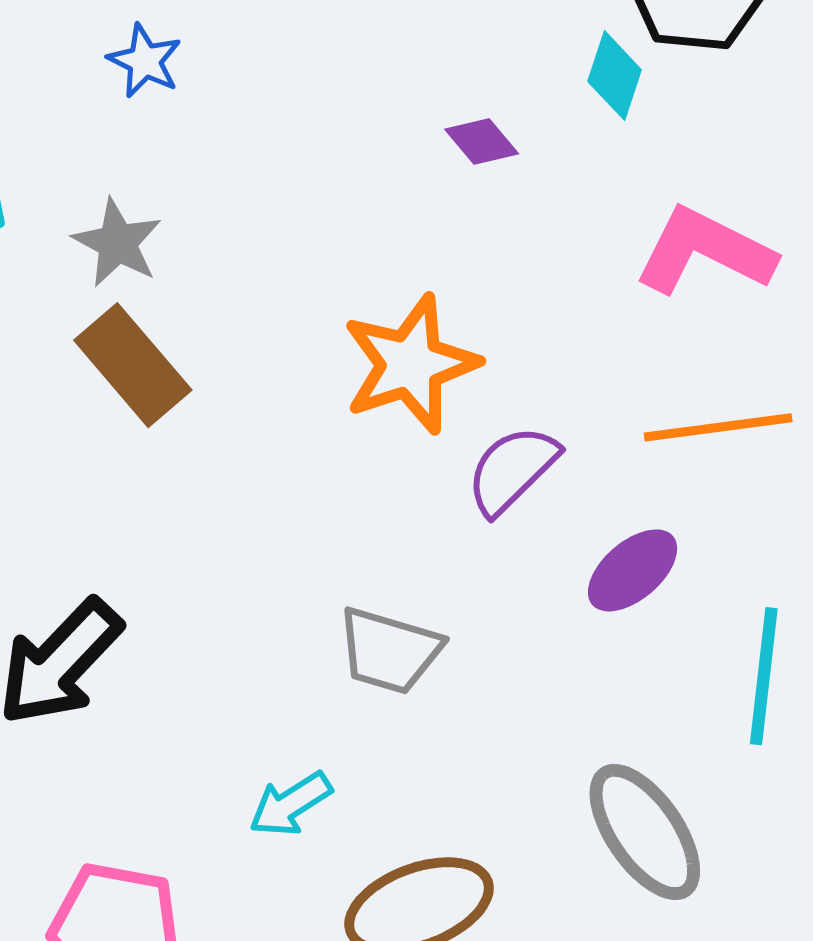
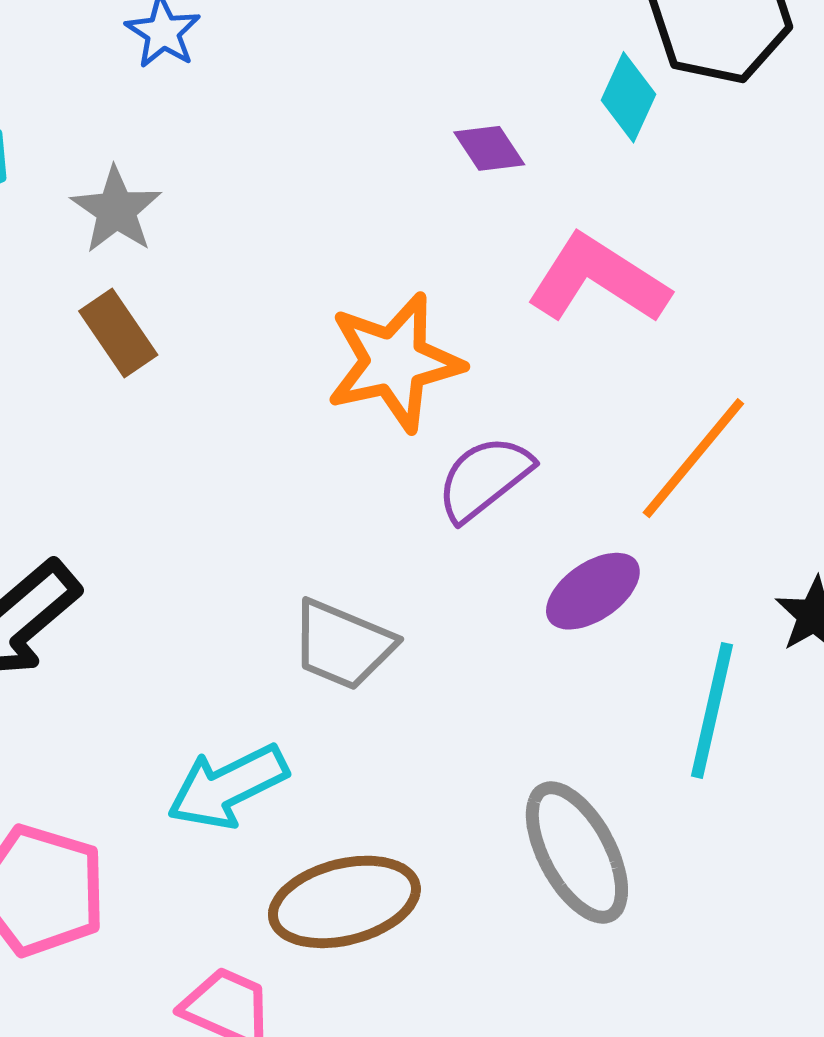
pink L-shape: (705, 251) -> (598, 279), moved
brown rectangle: (133, 365) -> (118, 333), size x0.7
orange line: (718, 427) -> (693, 458), turned -49
cyan arrow: (290, 804) -> (228, 786), size x1.4

